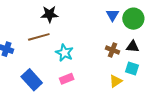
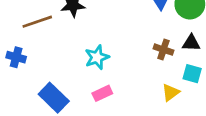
brown line: (39, 37) -> (37, 22), moved
cyan star: (64, 53) -> (97, 57), turned 30

